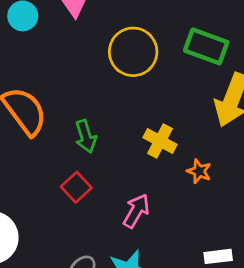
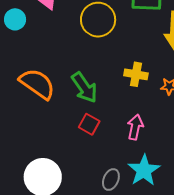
green arrow: (86, 136) -> (84, 88), size x1.4

